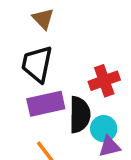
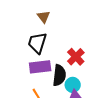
red cross: (104, 81) -> (76, 57), turned -30

